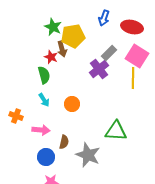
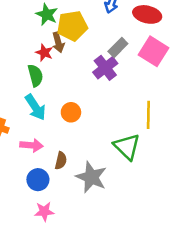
yellow line: (133, 78) -> (148, 115), moved
cyan arrow: (44, 100) -> (35, 107), size x1.5
green triangle: (116, 131) -> (127, 147), turned 40

